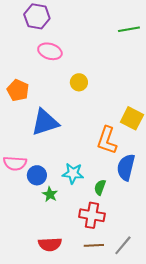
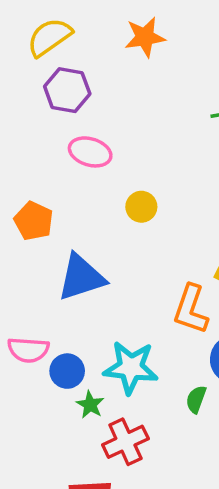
cyan star: (73, 173) -> (131, 368), size x1.4
green semicircle: (100, 187) -> (196, 399), moved
red cross: (92, 215) -> (125, 442), moved, turned -35

